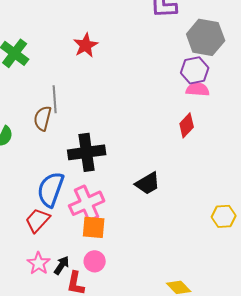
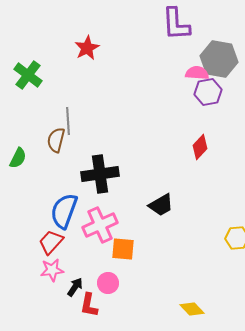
red star: (86, 45) -> (87, 48), moved
pink semicircle: (198, 89) -> (197, 73), moved
orange square: (94, 227) -> (123, 249), moved
pink star: (39, 263) -> (52, 270), moved, turned 30

